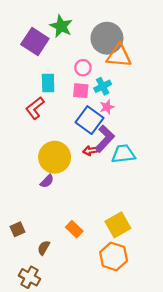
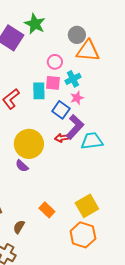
gray circle: (107, 38) -> (77, 35), size x0.6
cyan rectangle: (48, 83) -> (39, 91), moved
blue square: (89, 120) -> (61, 110), size x0.7
purple semicircle: (47, 181) -> (22, 166), turned 88

